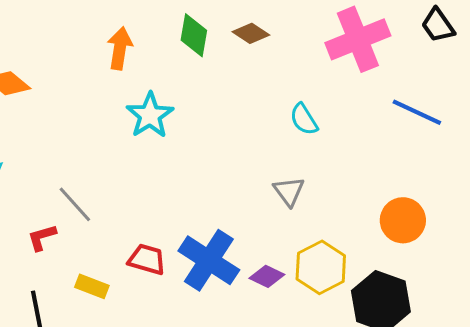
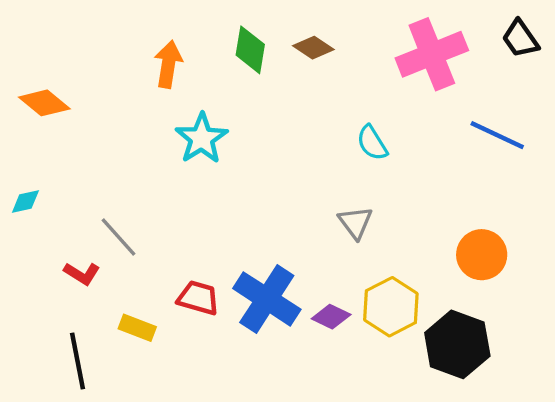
red L-shape: (42, 237) -> (82, 274), turned -132

